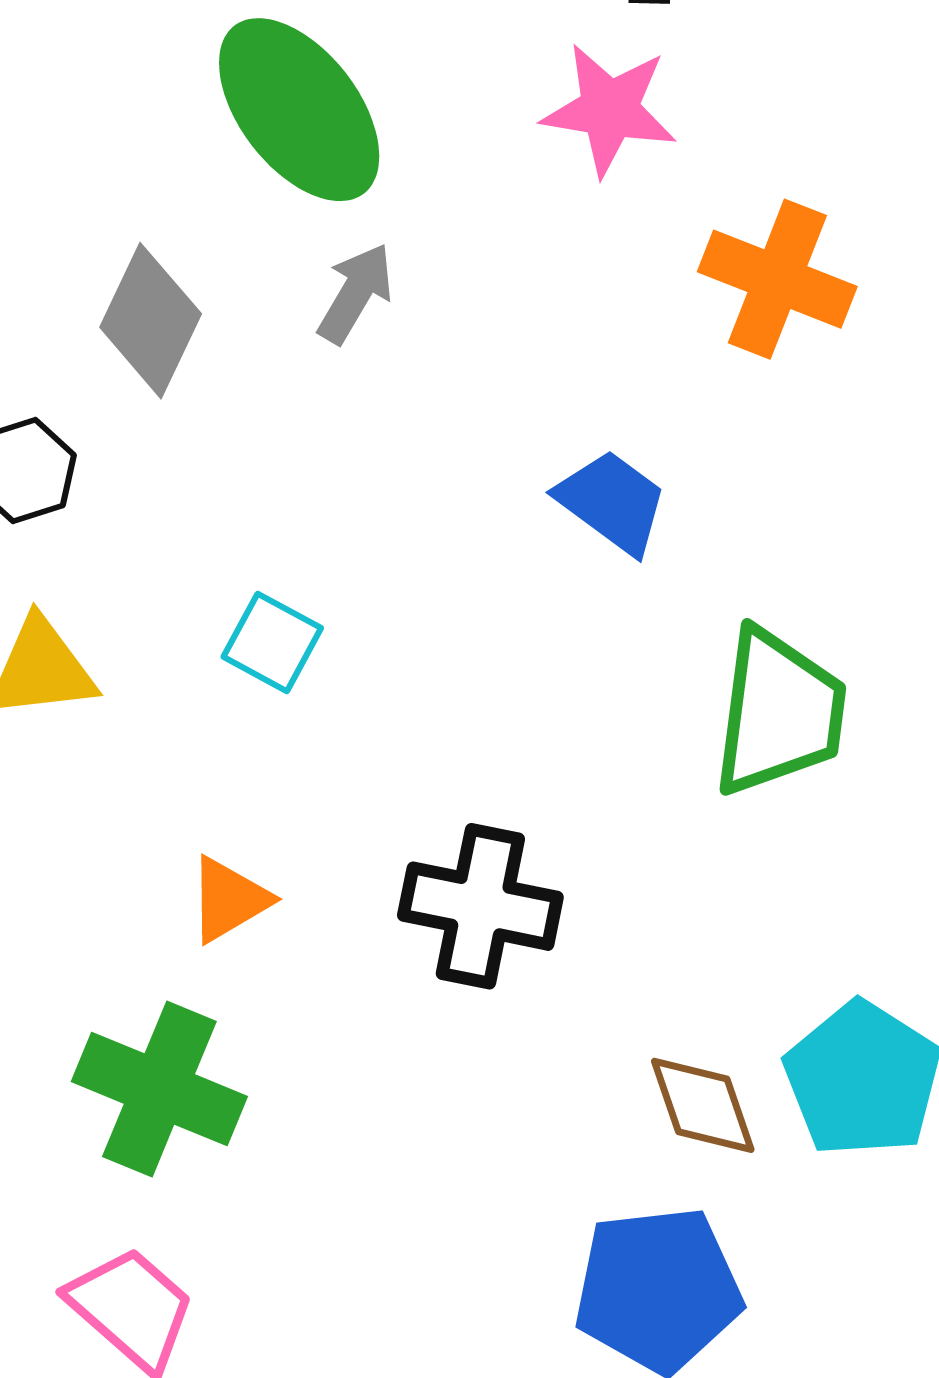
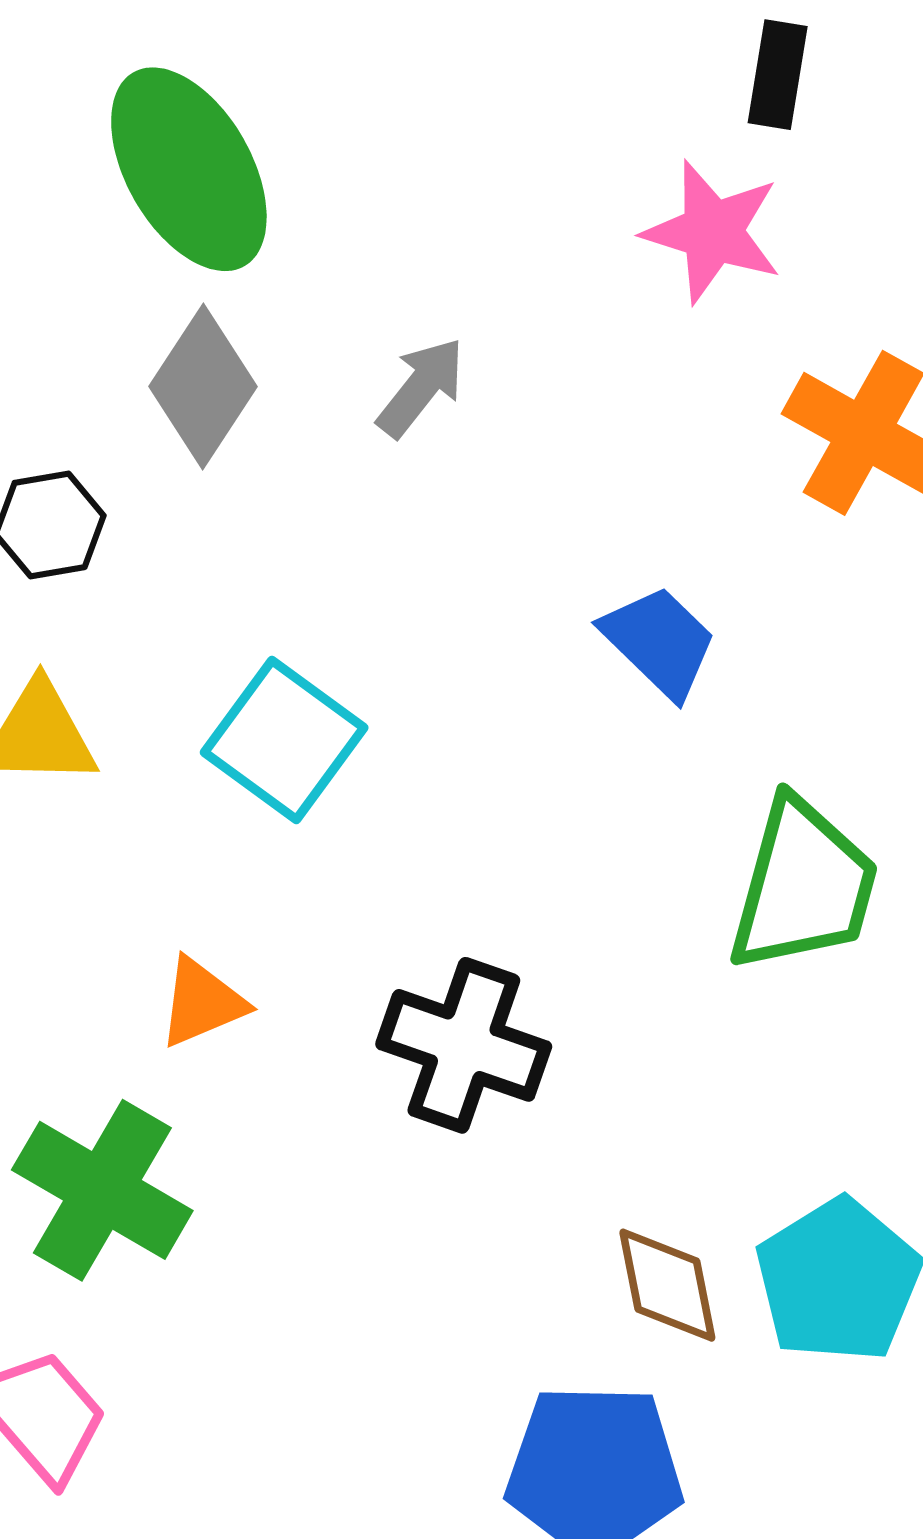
green ellipse: (299, 110) -> (189, 169), moved
cyan square: (272, 642) -> (284, 740), size x1.5

